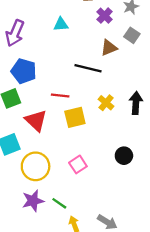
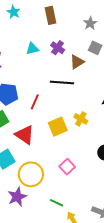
purple cross: (105, 16) -> (58, 48), moved
red line: (60, 95) -> (35, 102), moved, turned -63
yellow cross: (106, 103) -> (81, 119), moved
purple star: (33, 201) -> (17, 197), moved

